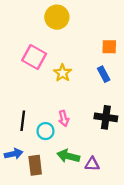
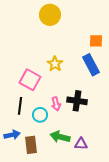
pink square: (34, 57) -> (30, 80), moved
blue rectangle: (104, 74) -> (91, 65), size x1.5
black cross: (106, 117) -> (77, 101), moved

